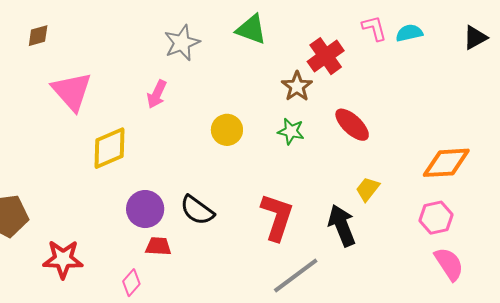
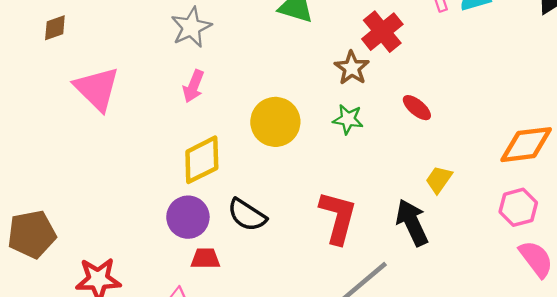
gray star: (182, 43) -> (191, 27), moved
red ellipse: (352, 125) -> (417, 108), size x0.7
yellow circle: (227, 130) -> (275, 122), size x1.4
yellow diamond: (110, 148) -> (202, 160), moved

